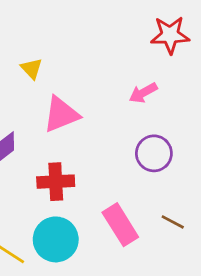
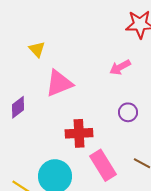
purple circle: (154, 153) -> (128, 112), size x0.7
red cross: (56, 182) -> (79, 133), moved

